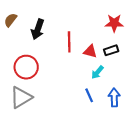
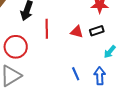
red line: (69, 42) -> (47, 29), moved
cyan arrow: (97, 72) -> (110, 52), moved

